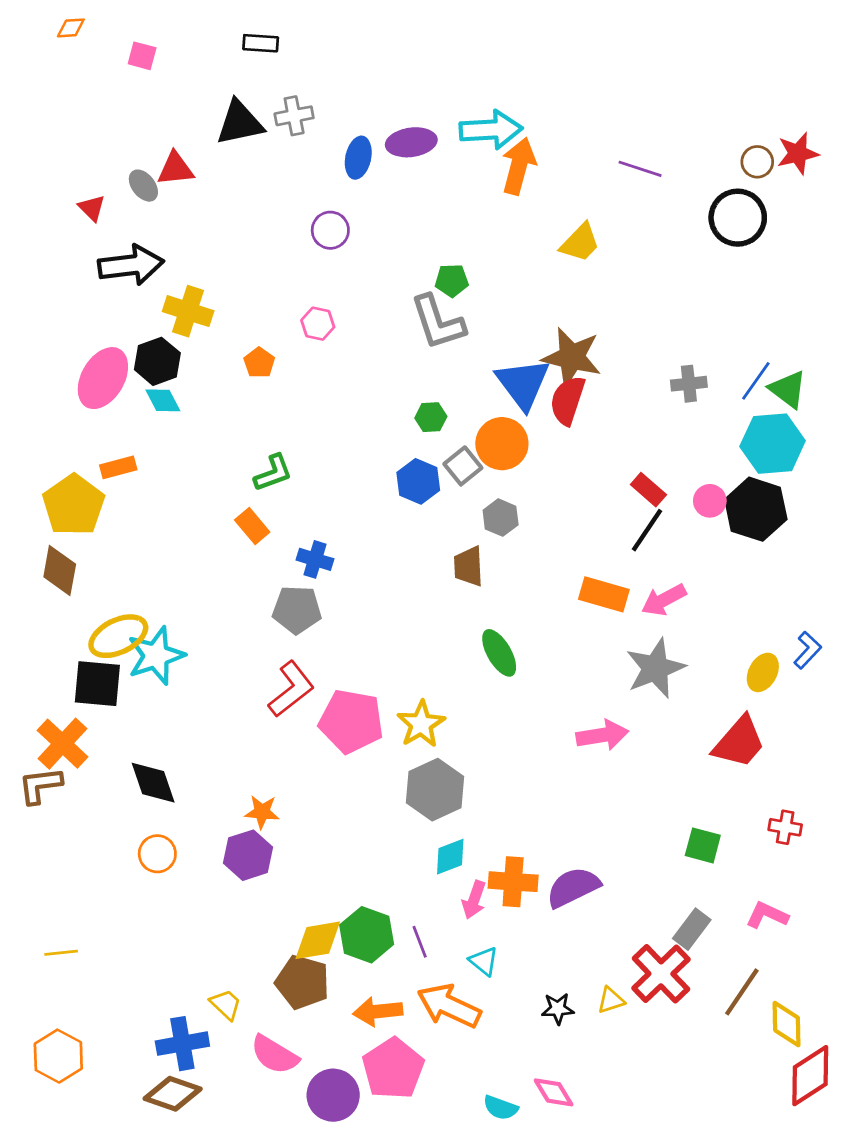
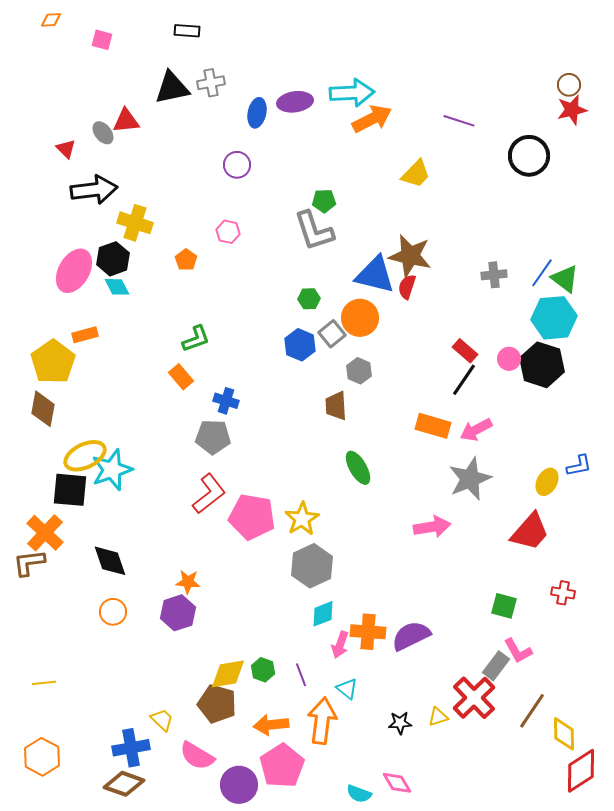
brown circle: (757, 162) -> (569, 85), moved
orange arrow: (519, 166) -> (372, 119), turned 48
blue triangle: (523, 384) -> (375, 275), turned -39
red semicircle: (568, 400) -> (407, 287), size x0.7
blue L-shape: (807, 650) -> (579, 466), turned 36
pink L-shape: (767, 915) -> (518, 651), moved, turned -144
green hexagon: (367, 935) -> (263, 670), size x0.6
orange arrow: (449, 1006) -> (322, 721), turned 72

